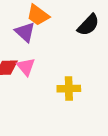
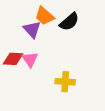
black semicircle: (88, 25) -> (69, 22), moved

